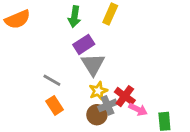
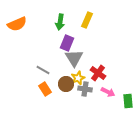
purple rectangle: (84, 44) -> (67, 43), turned -35
red cross: (125, 96) -> (98, 73), moved
gray cross: (108, 105) -> (85, 89), turned 32
brown circle: (97, 115) -> (66, 84), moved

